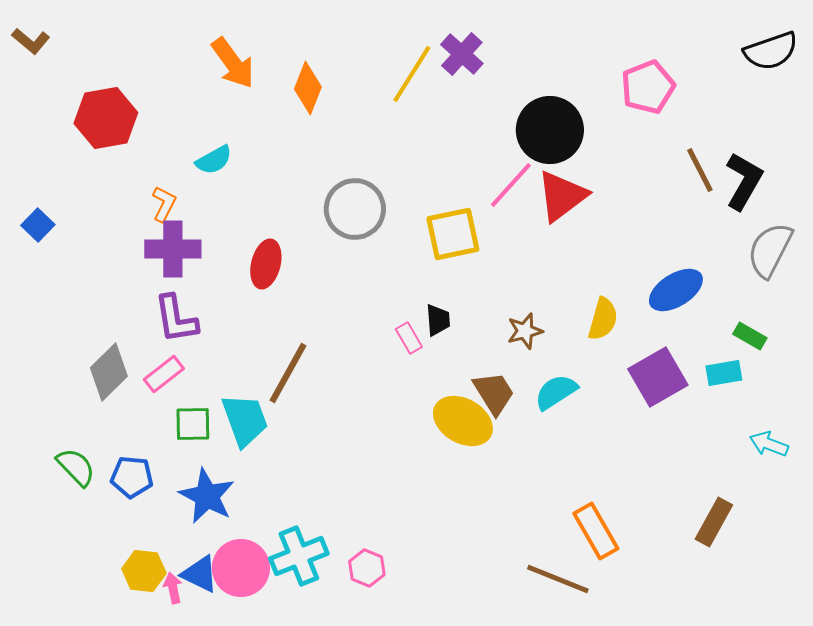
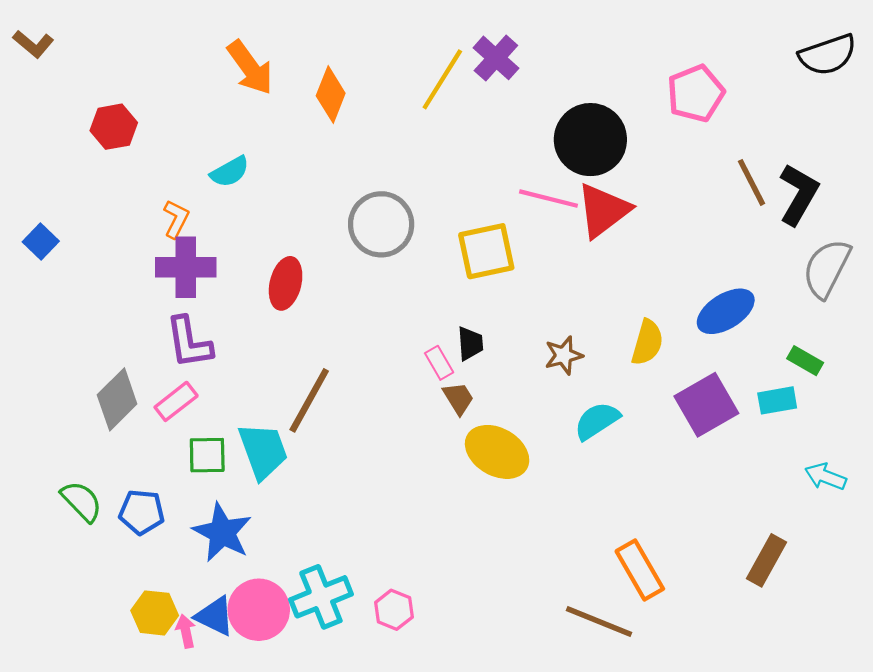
red hexagon: (106, 118) -> (114, 127), size x0.7
pink line: (511, 185) -> (549, 199), turned 62
brown trapezoid: (494, 393) -> (458, 398), moved, size x0.7

